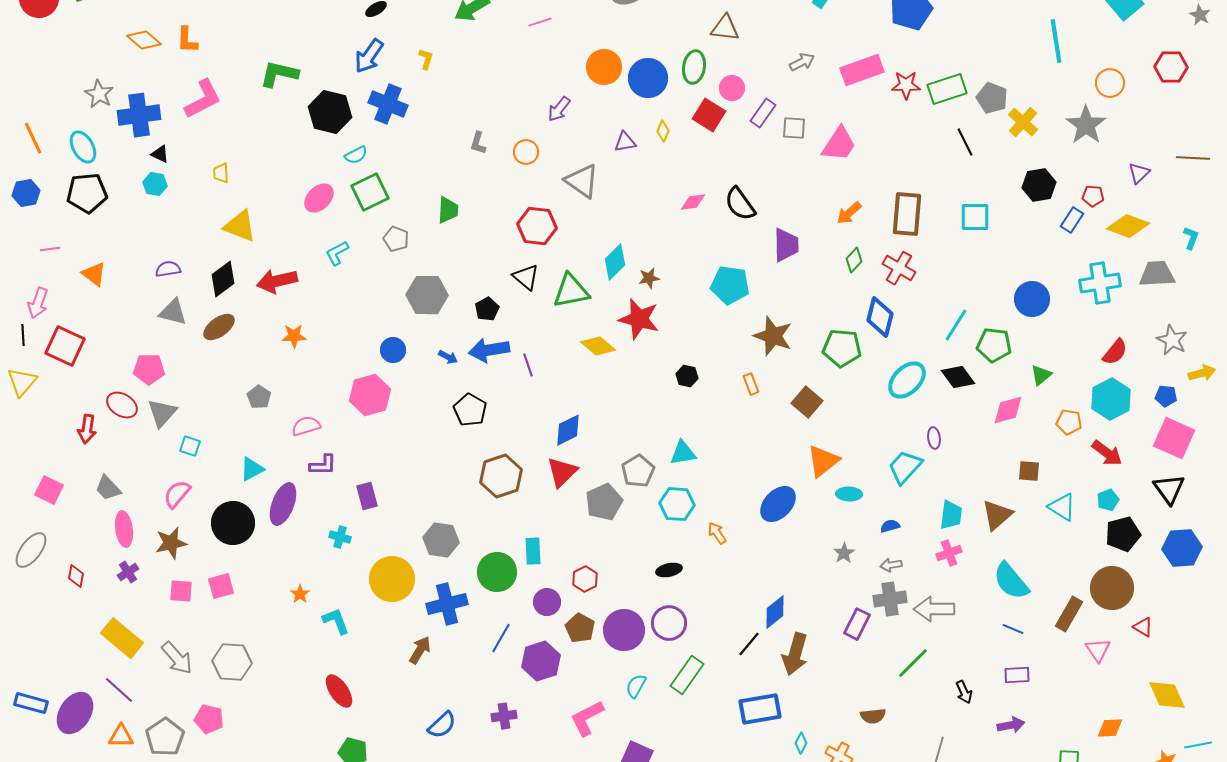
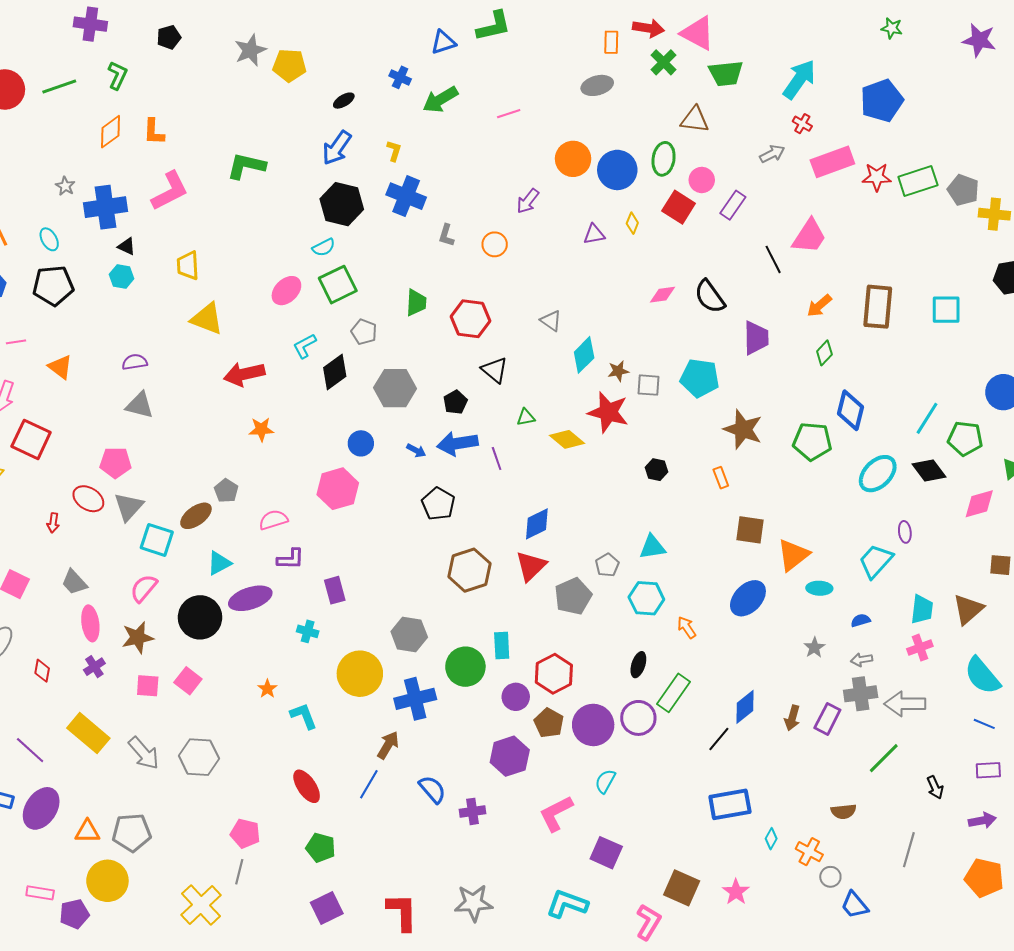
orange diamond: (144, 40) -> (111, 132), turned -76
gray star: (99, 94) -> (65, 186), size x0.7
blue cross: (388, 104) -> (406, 196), moved
black hexagon: (330, 112) -> (342, 204), moved
yellow cross: (1023, 122) -> (994, 214), turned -36
gray square: (794, 128) -> (648, 385), moved
black line: (965, 142) -> (773, 259), moved
cyan ellipse: (83, 147) -> (49, 239), size x0.7
yellow trapezoid: (221, 173) -> (188, 265), size x1.4
gray triangle: (582, 181) -> (551, 321), moved, size x0.6
red hexagon: (537, 226) -> (470, 319), moved
red cross: (899, 268) -> (802, 124), moved, size x0.6
black diamond: (223, 279) -> (335, 372), moved
green triangle: (571, 291) -> (526, 417), moved, size x0.5
brown ellipse: (219, 327) -> (196, 516), moved
brown square: (807, 402) -> (750, 530), moved, turned -32
red arrow: (87, 429) -> (53, 523), size x0.7
cyan square: (190, 446) -> (157, 540), size x1.6
gray pentagon: (638, 471) -> (607, 565), size x0.7
purple ellipse: (283, 504) -> (250, 598), turned 51
black ellipse: (669, 570) -> (638, 665), turned -60
red hexagon: (585, 579) -> (554, 674), size x1.5
pink square: (221, 586) -> (188, 681), turned -36
blue line: (501, 638) -> (369, 784), moved
brown arrow: (795, 654) -> (792, 718), moved, size x0.6
green rectangle: (687, 675) -> (674, 693), moved
purple line: (119, 690) -> (30, 750), moved
pink pentagon: (209, 719) -> (245, 834), moved
blue semicircle: (442, 725) -> (432, 789), moved, turned -88
gray pentagon: (165, 737) -> (132, 833), turned 30

